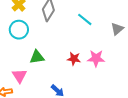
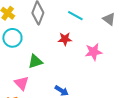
gray triangle: (117, 29) -> (109, 19), turned -32
red star: (74, 59) -> (65, 39), moved

